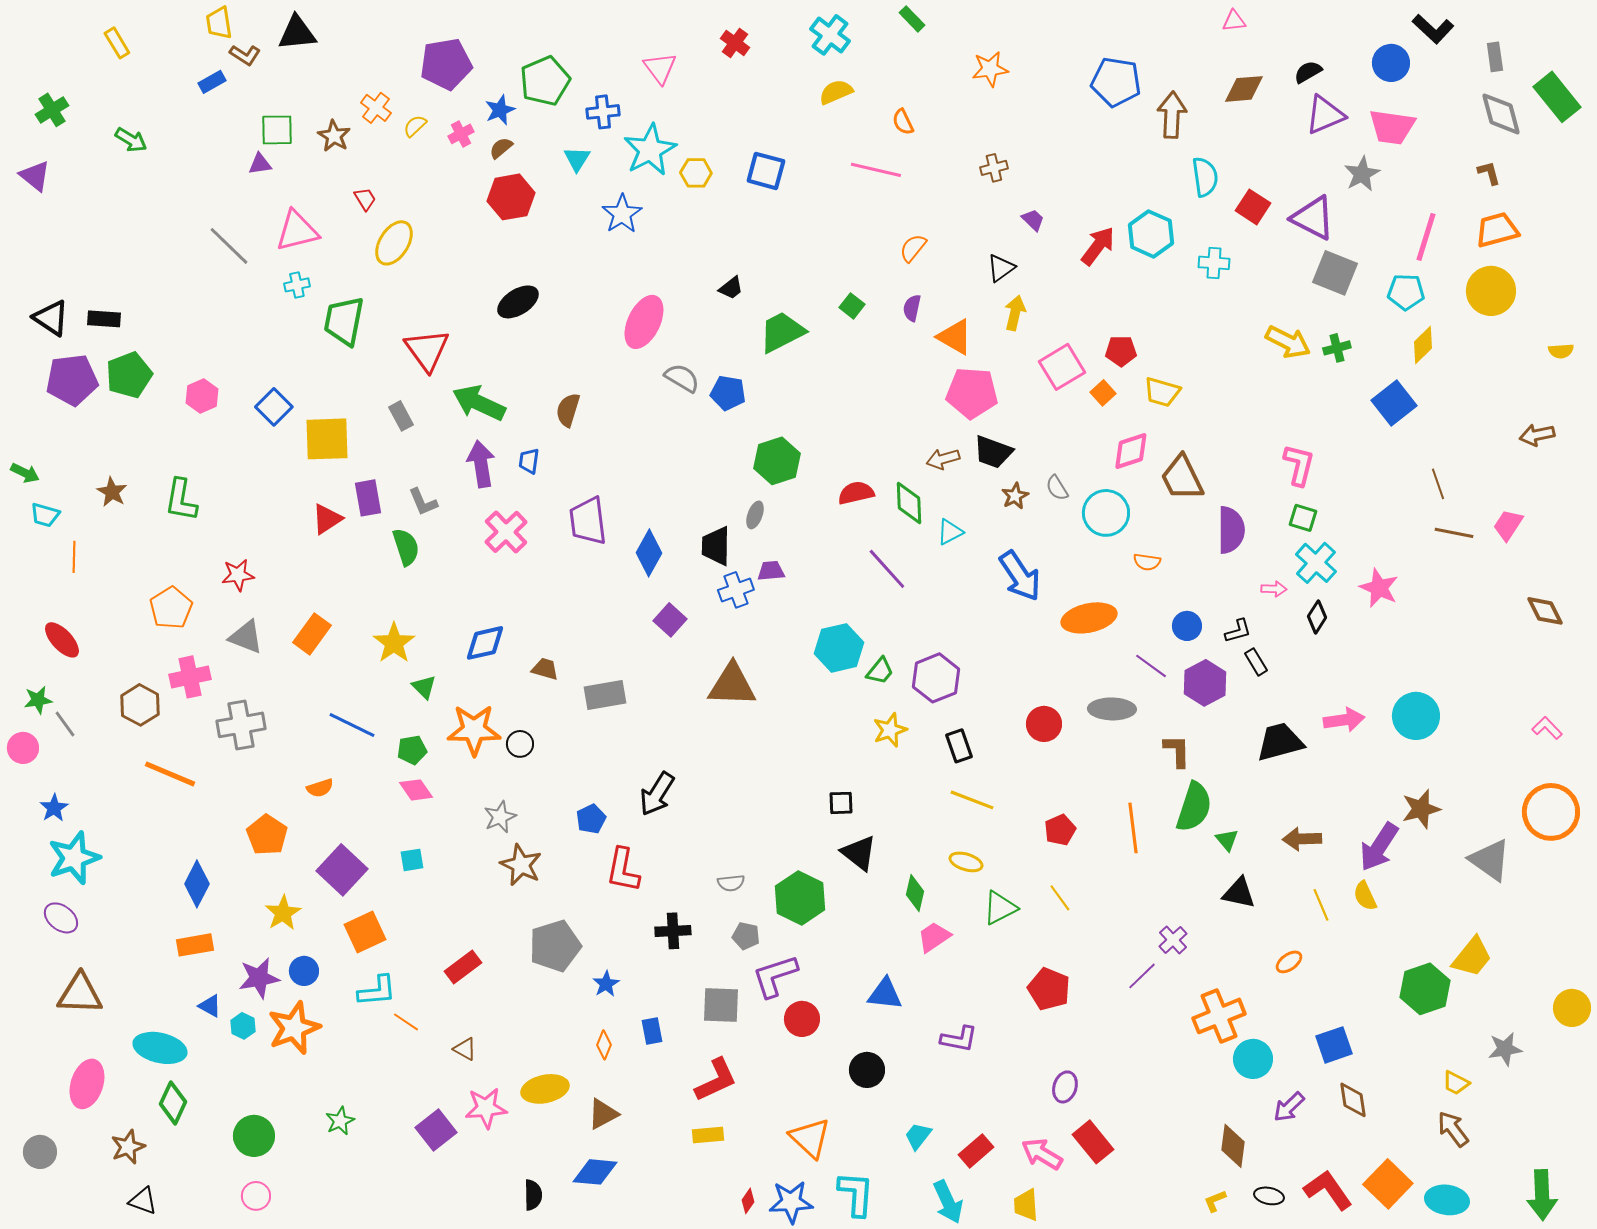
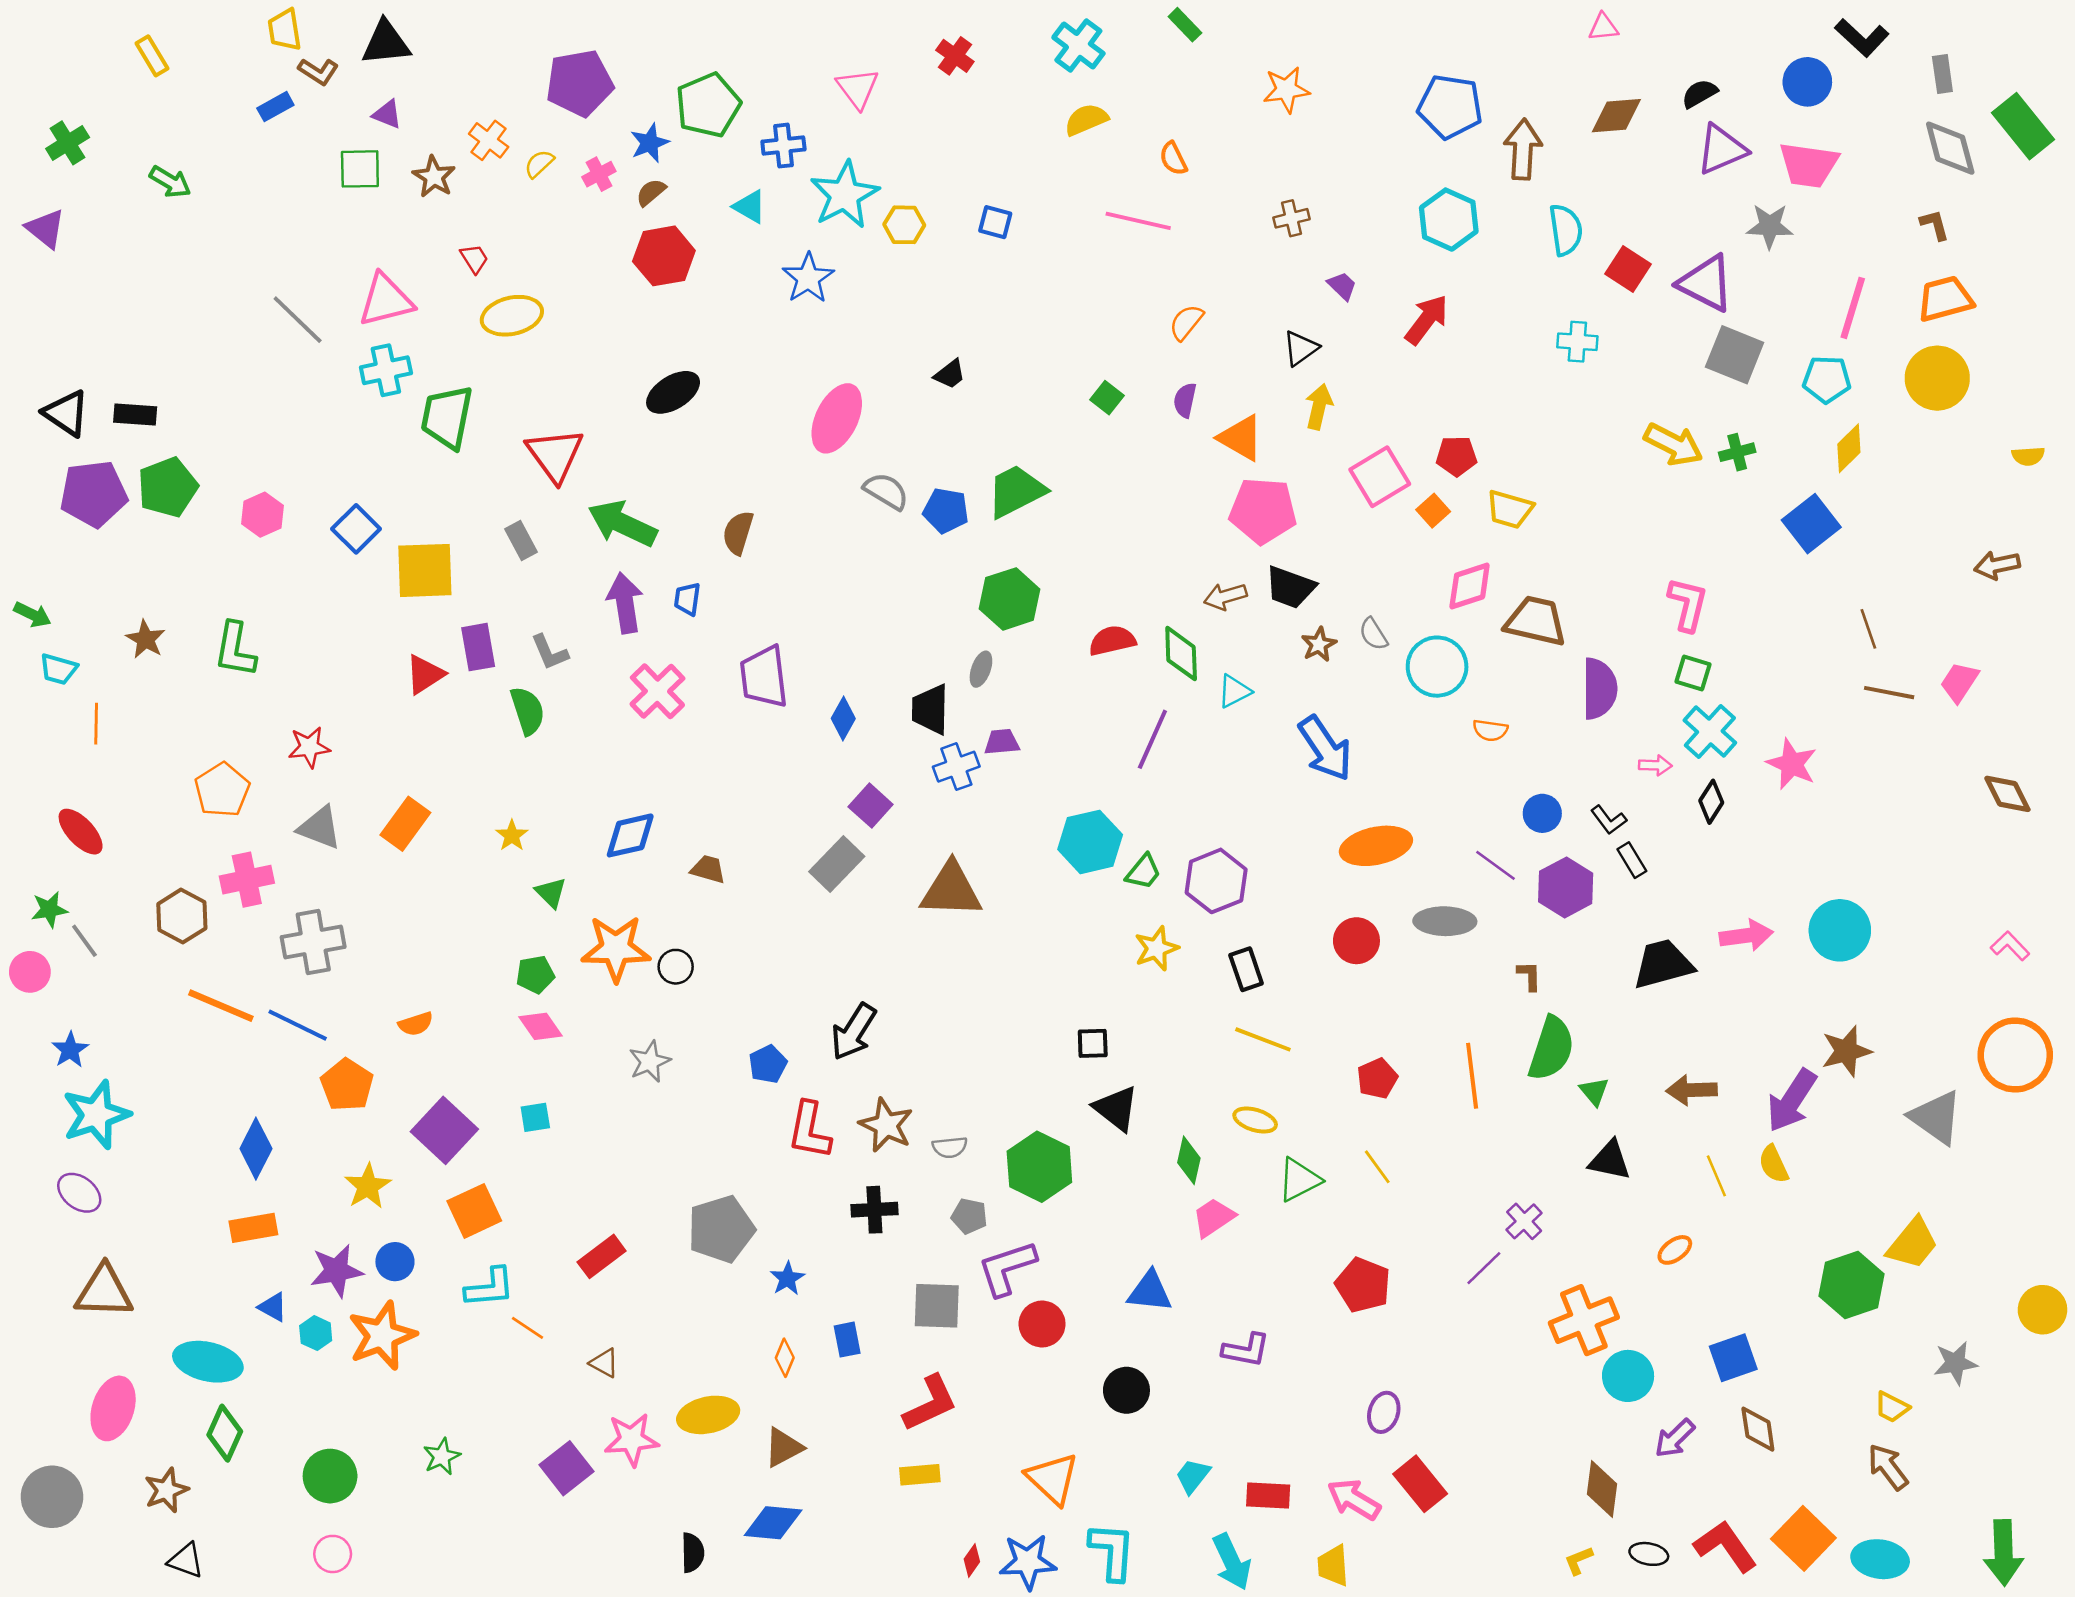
cyan triangle: (577, 159) -> (750, 207), turned -32
purple triangle: (260, 164) -> (387, 114), moved, turned 30
blue square: (766, 171) -> (995, 222), size x0.7
gray star: (1362, 174) -> (1770, 226), turned 30
cyan hexagon: (1151, 234) -> (1449, 220), moved
yellow ellipse: (394, 243) -> (512, 316), turned 45
cyan cross: (297, 285) -> (386, 370), size x1.5
green trapezoid: (782, 332) -> (1016, 491), moved
brown trapezoid: (1182, 478) -> (1536, 621), turned 129
blue diamond: (649, 553) -> (843, 719), size x0.7
purple line: (887, 569) -> (1152, 739), turned 66
orange ellipse: (1089, 618) -> (1376, 846), moved
black L-shape: (1238, 631) -> (1609, 820), turned 68
yellow star: (394, 643) -> (512, 835), size x0.6
gray rectangle: (605, 695) -> (837, 864), moved, turned -36
blue line: (352, 725) -> (298, 1025), moved
brown L-shape: (1177, 751) -> (1529, 976), size x0.7
brown star: (521, 865) -> (886, 1125), moved
red rectangle: (976, 1151) -> (1268, 1495), turned 44
gray circle: (40, 1152) -> (52, 1497), size x1.4

